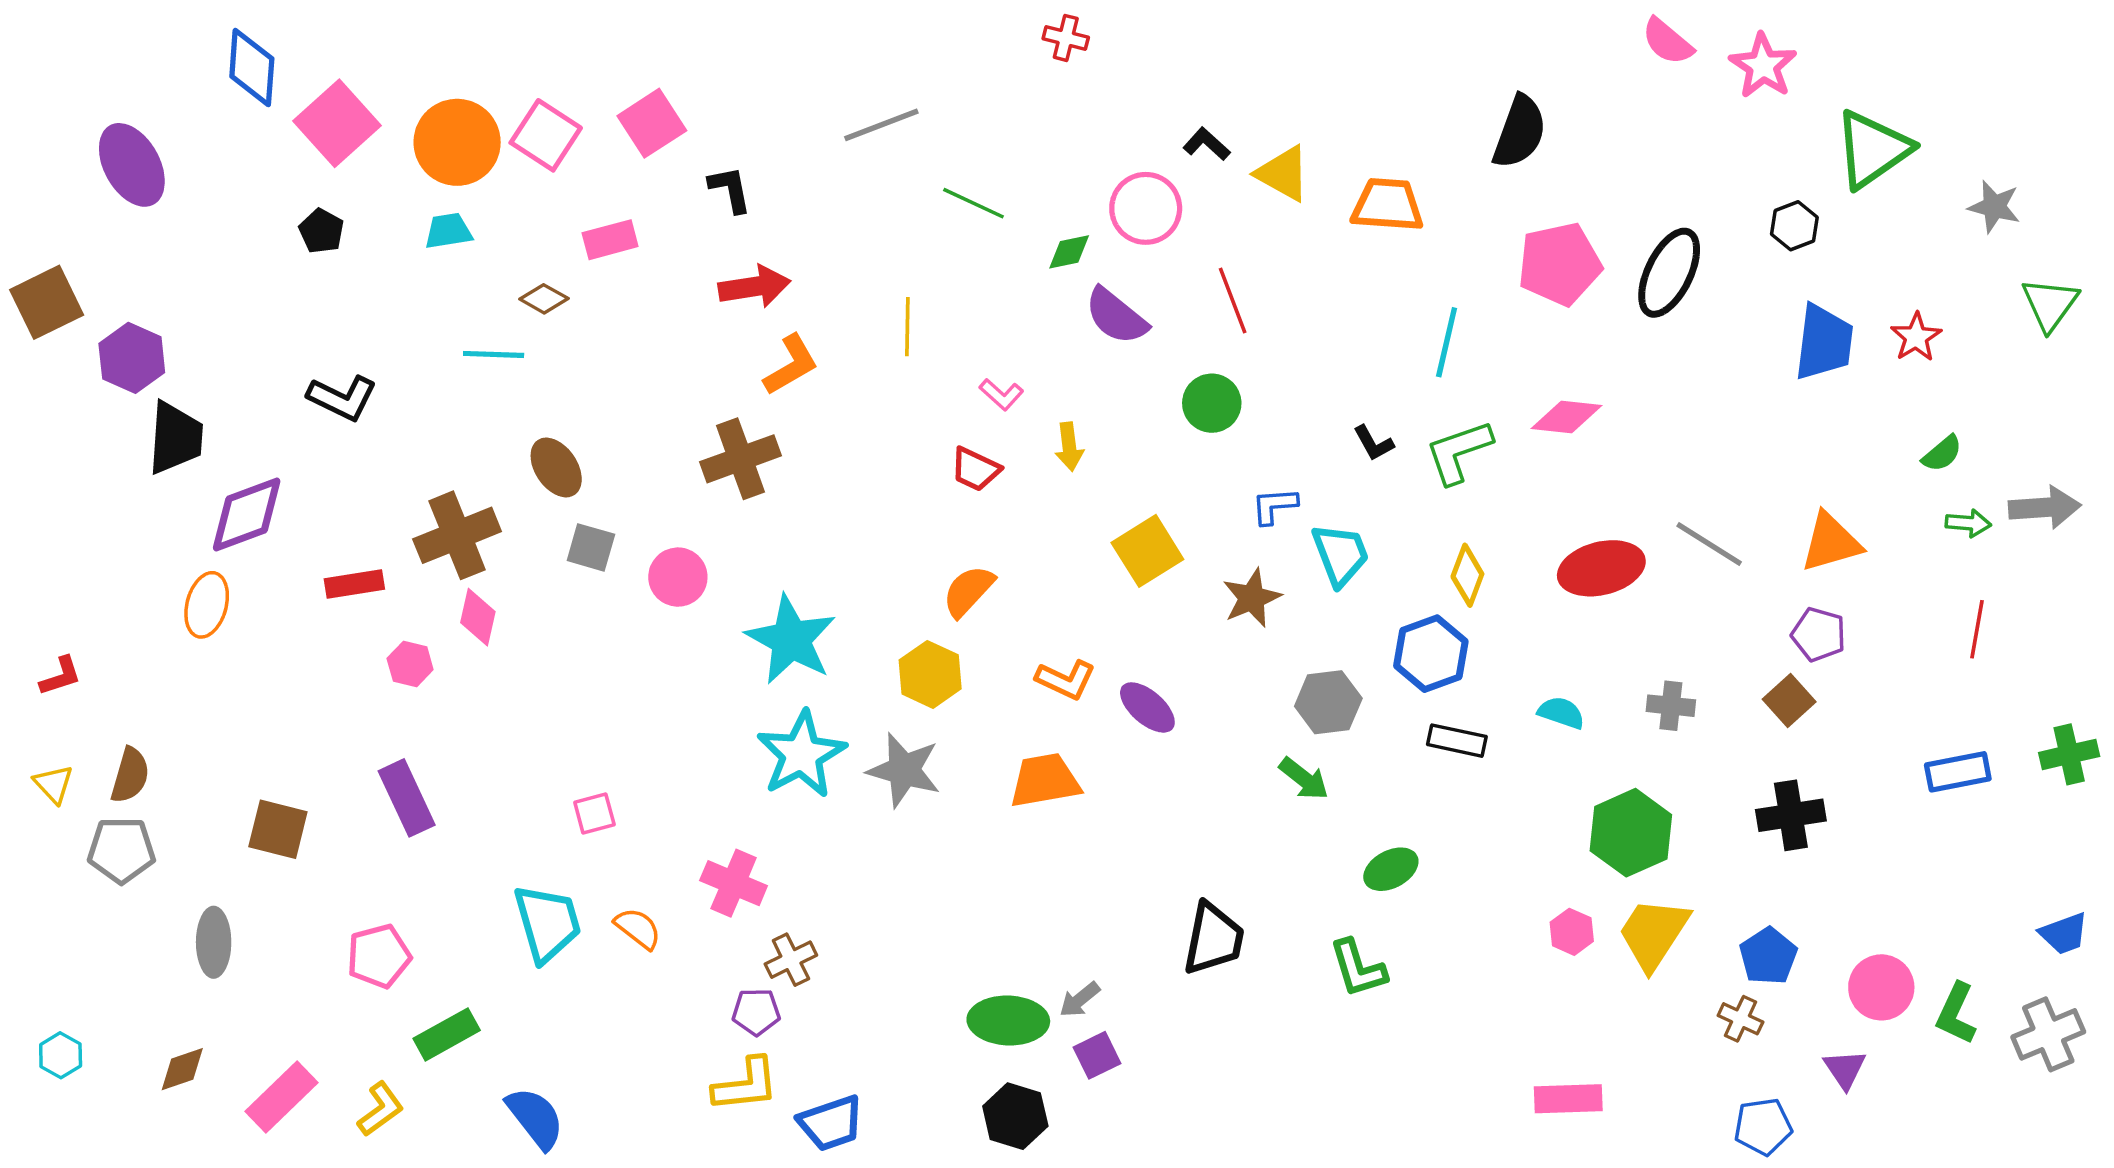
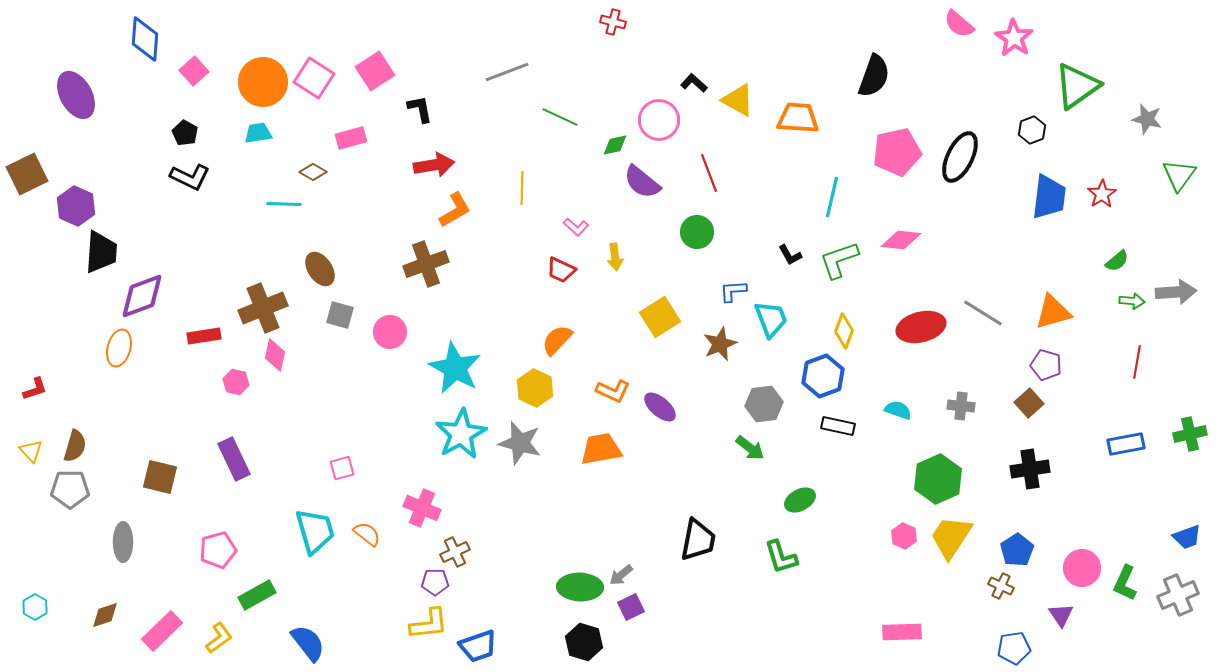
pink square: (337, 123) -> (194, 71), size x0.6
black L-shape: (342, 398) -> (190, 177), moved

